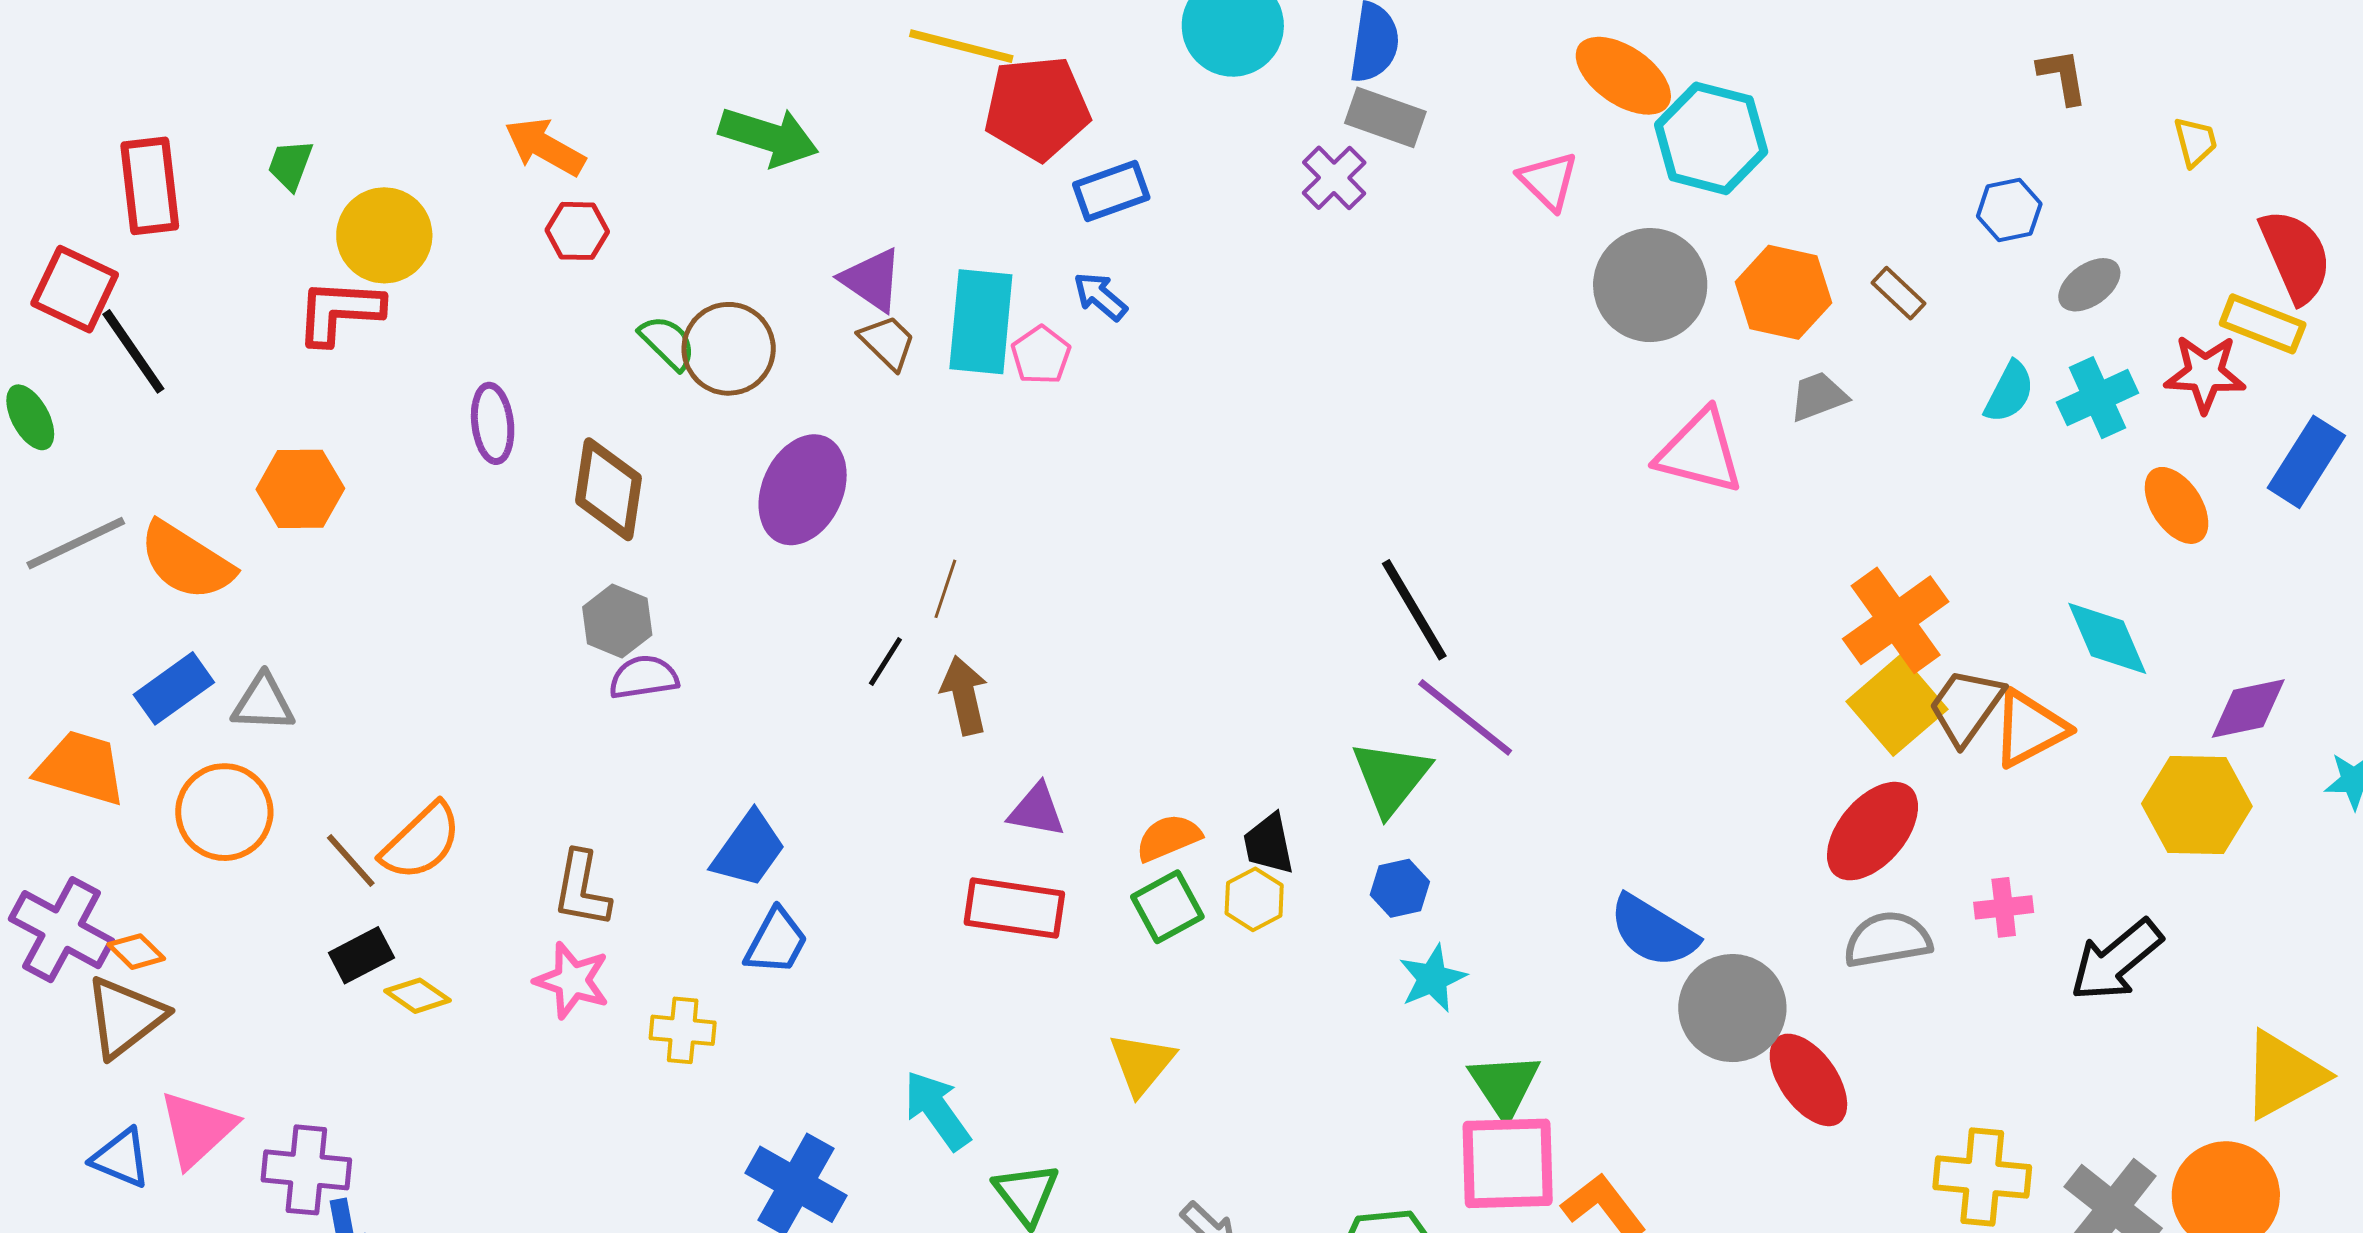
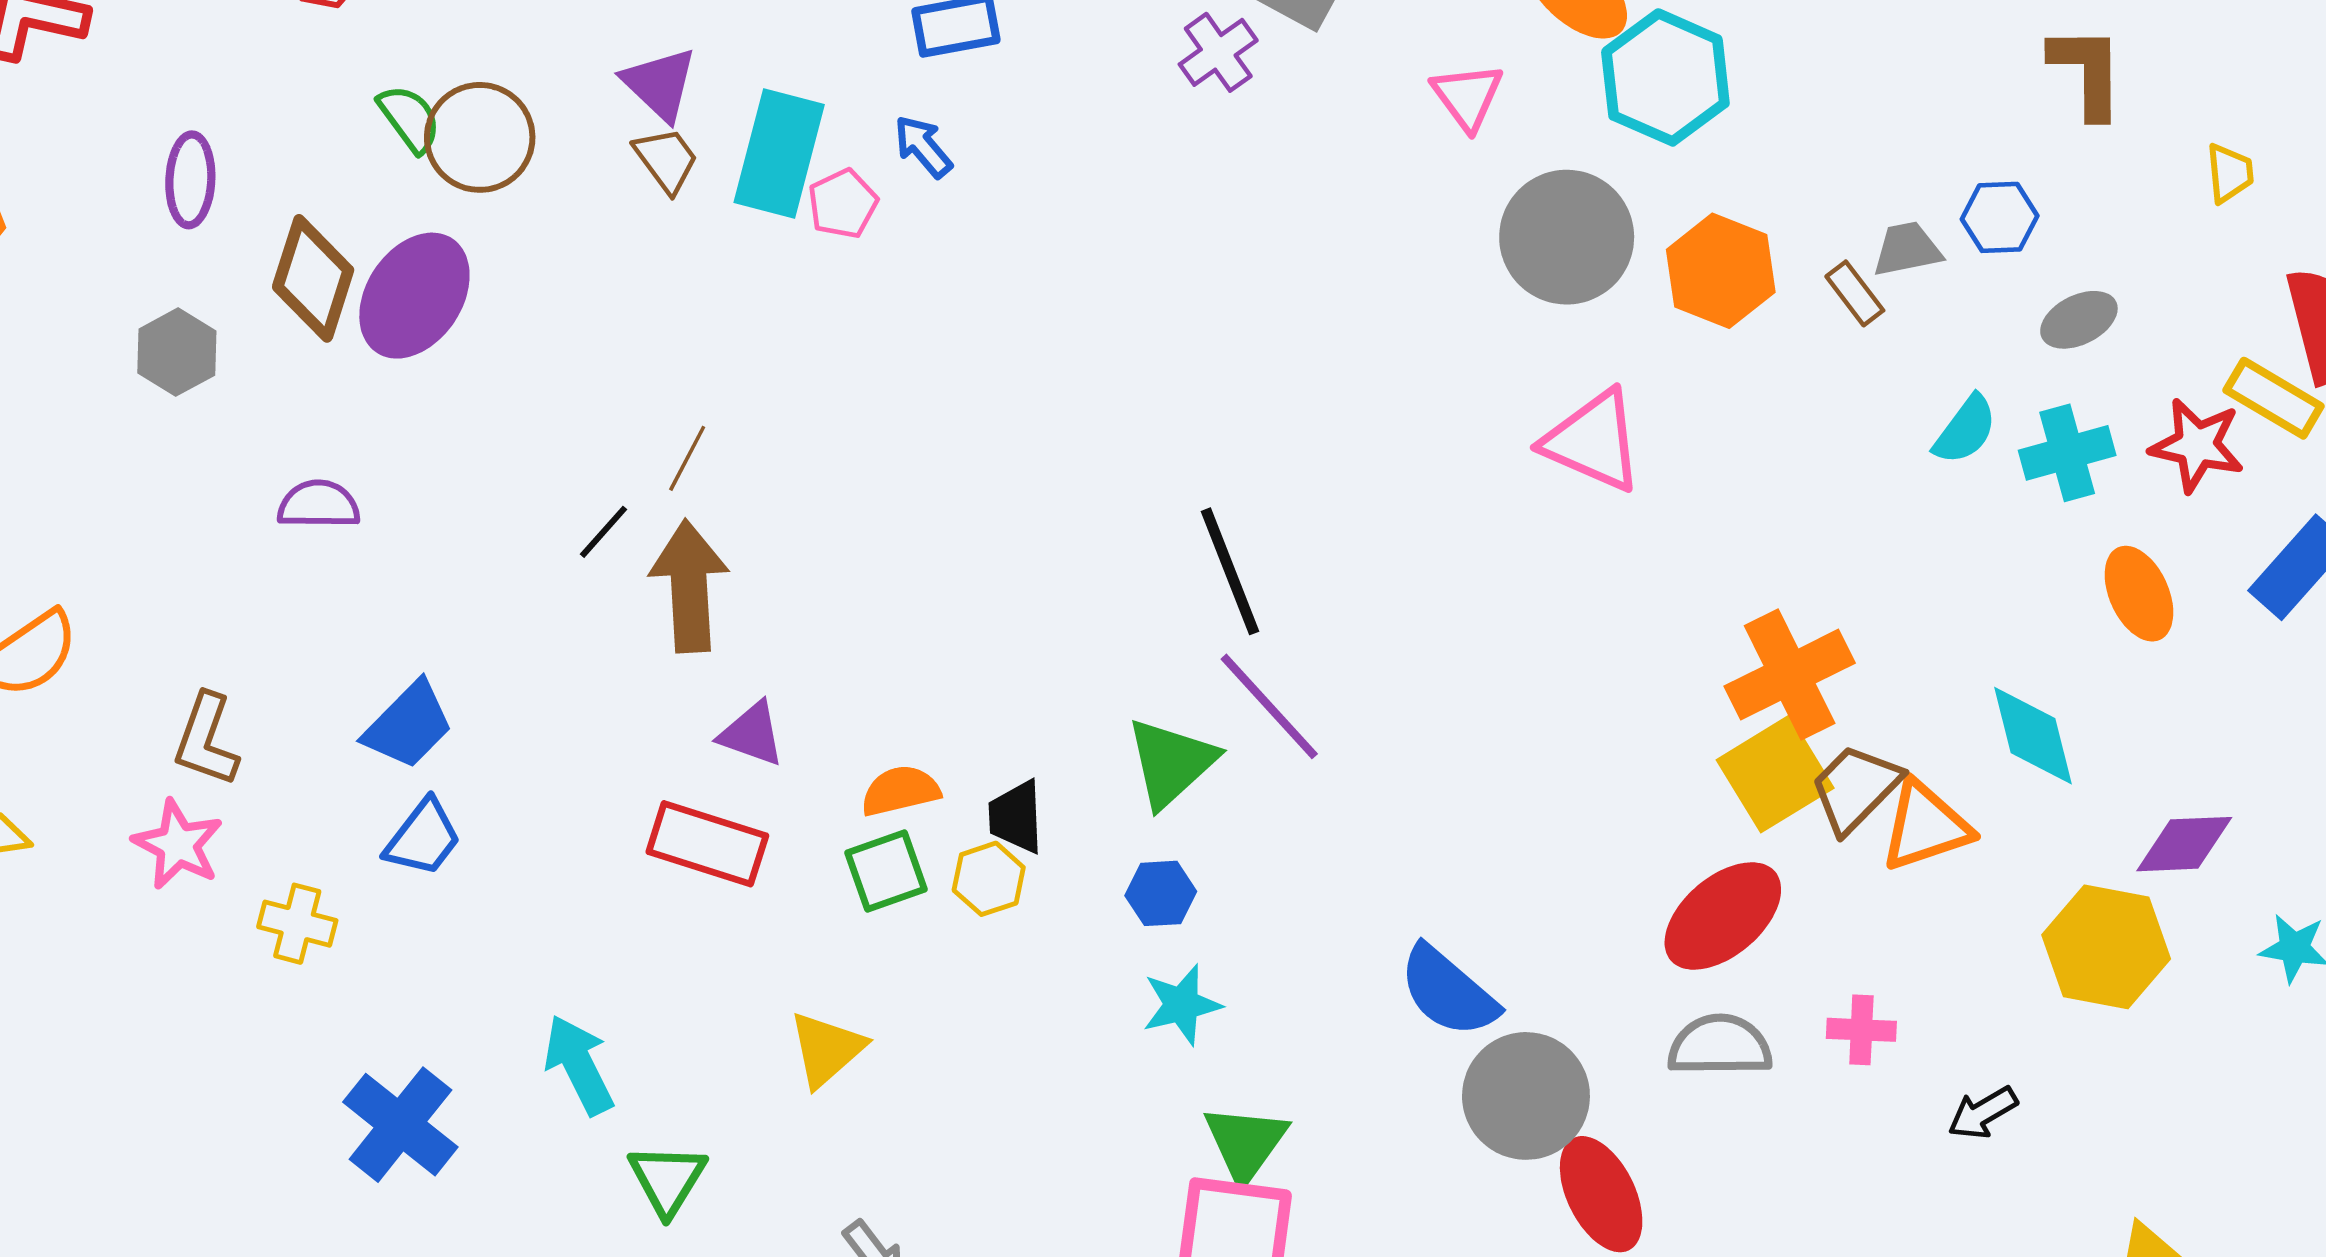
brown L-shape: (2063, 76) -> (2087, 72), size x1.4
gray trapezoid: (1818, 396) -> (1907, 249), moved
purple ellipse: (803, 490) -> (414, 296), moved
gray hexagon: (617, 621) -> (177, 352), moved
brown arrow: (964, 695) -> (689, 586), size x1.4
black arrow: (2116, 960) -> (1983, 1113), size x0.6

